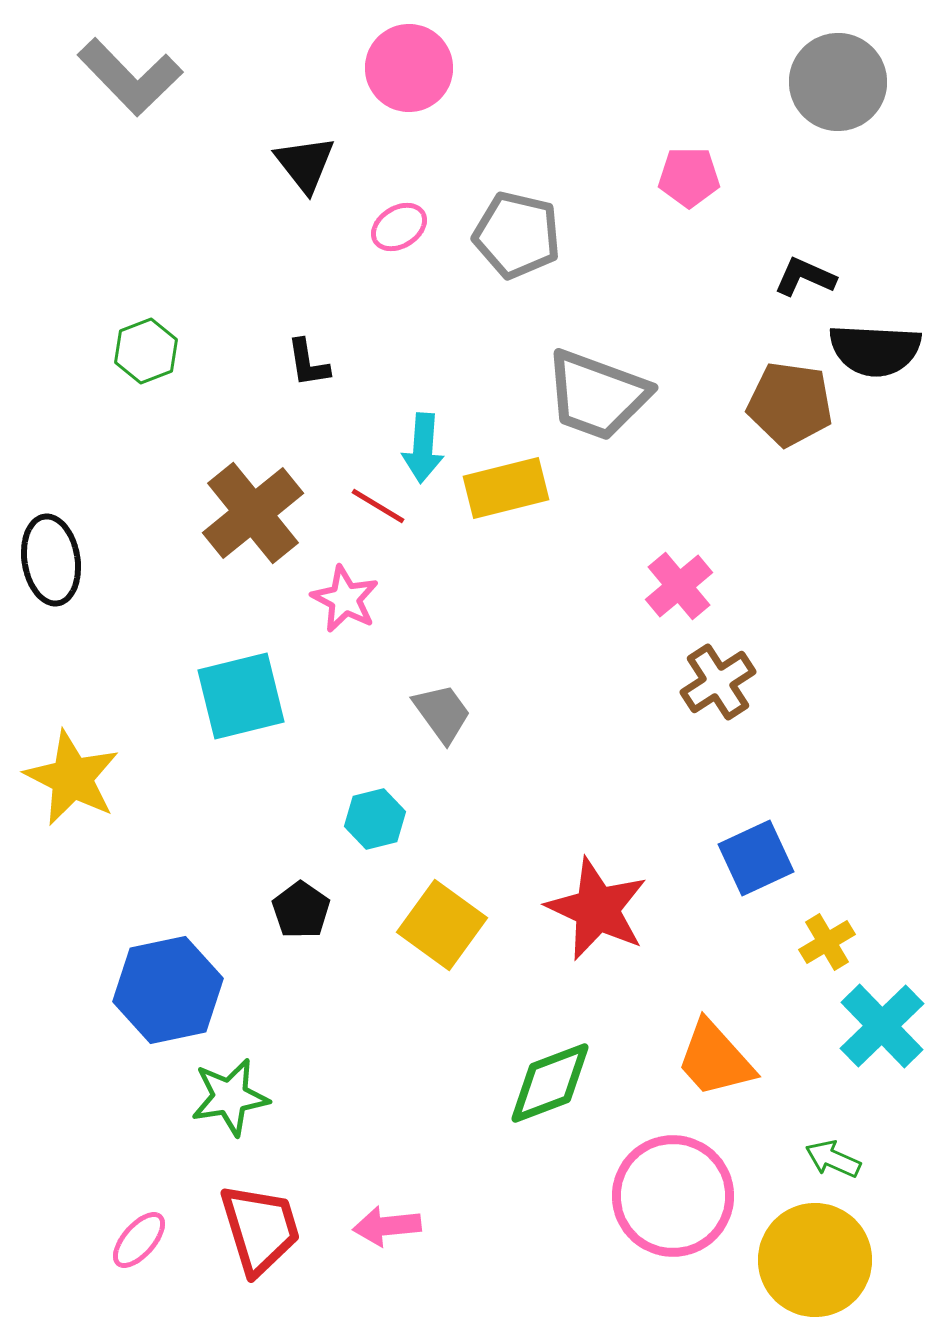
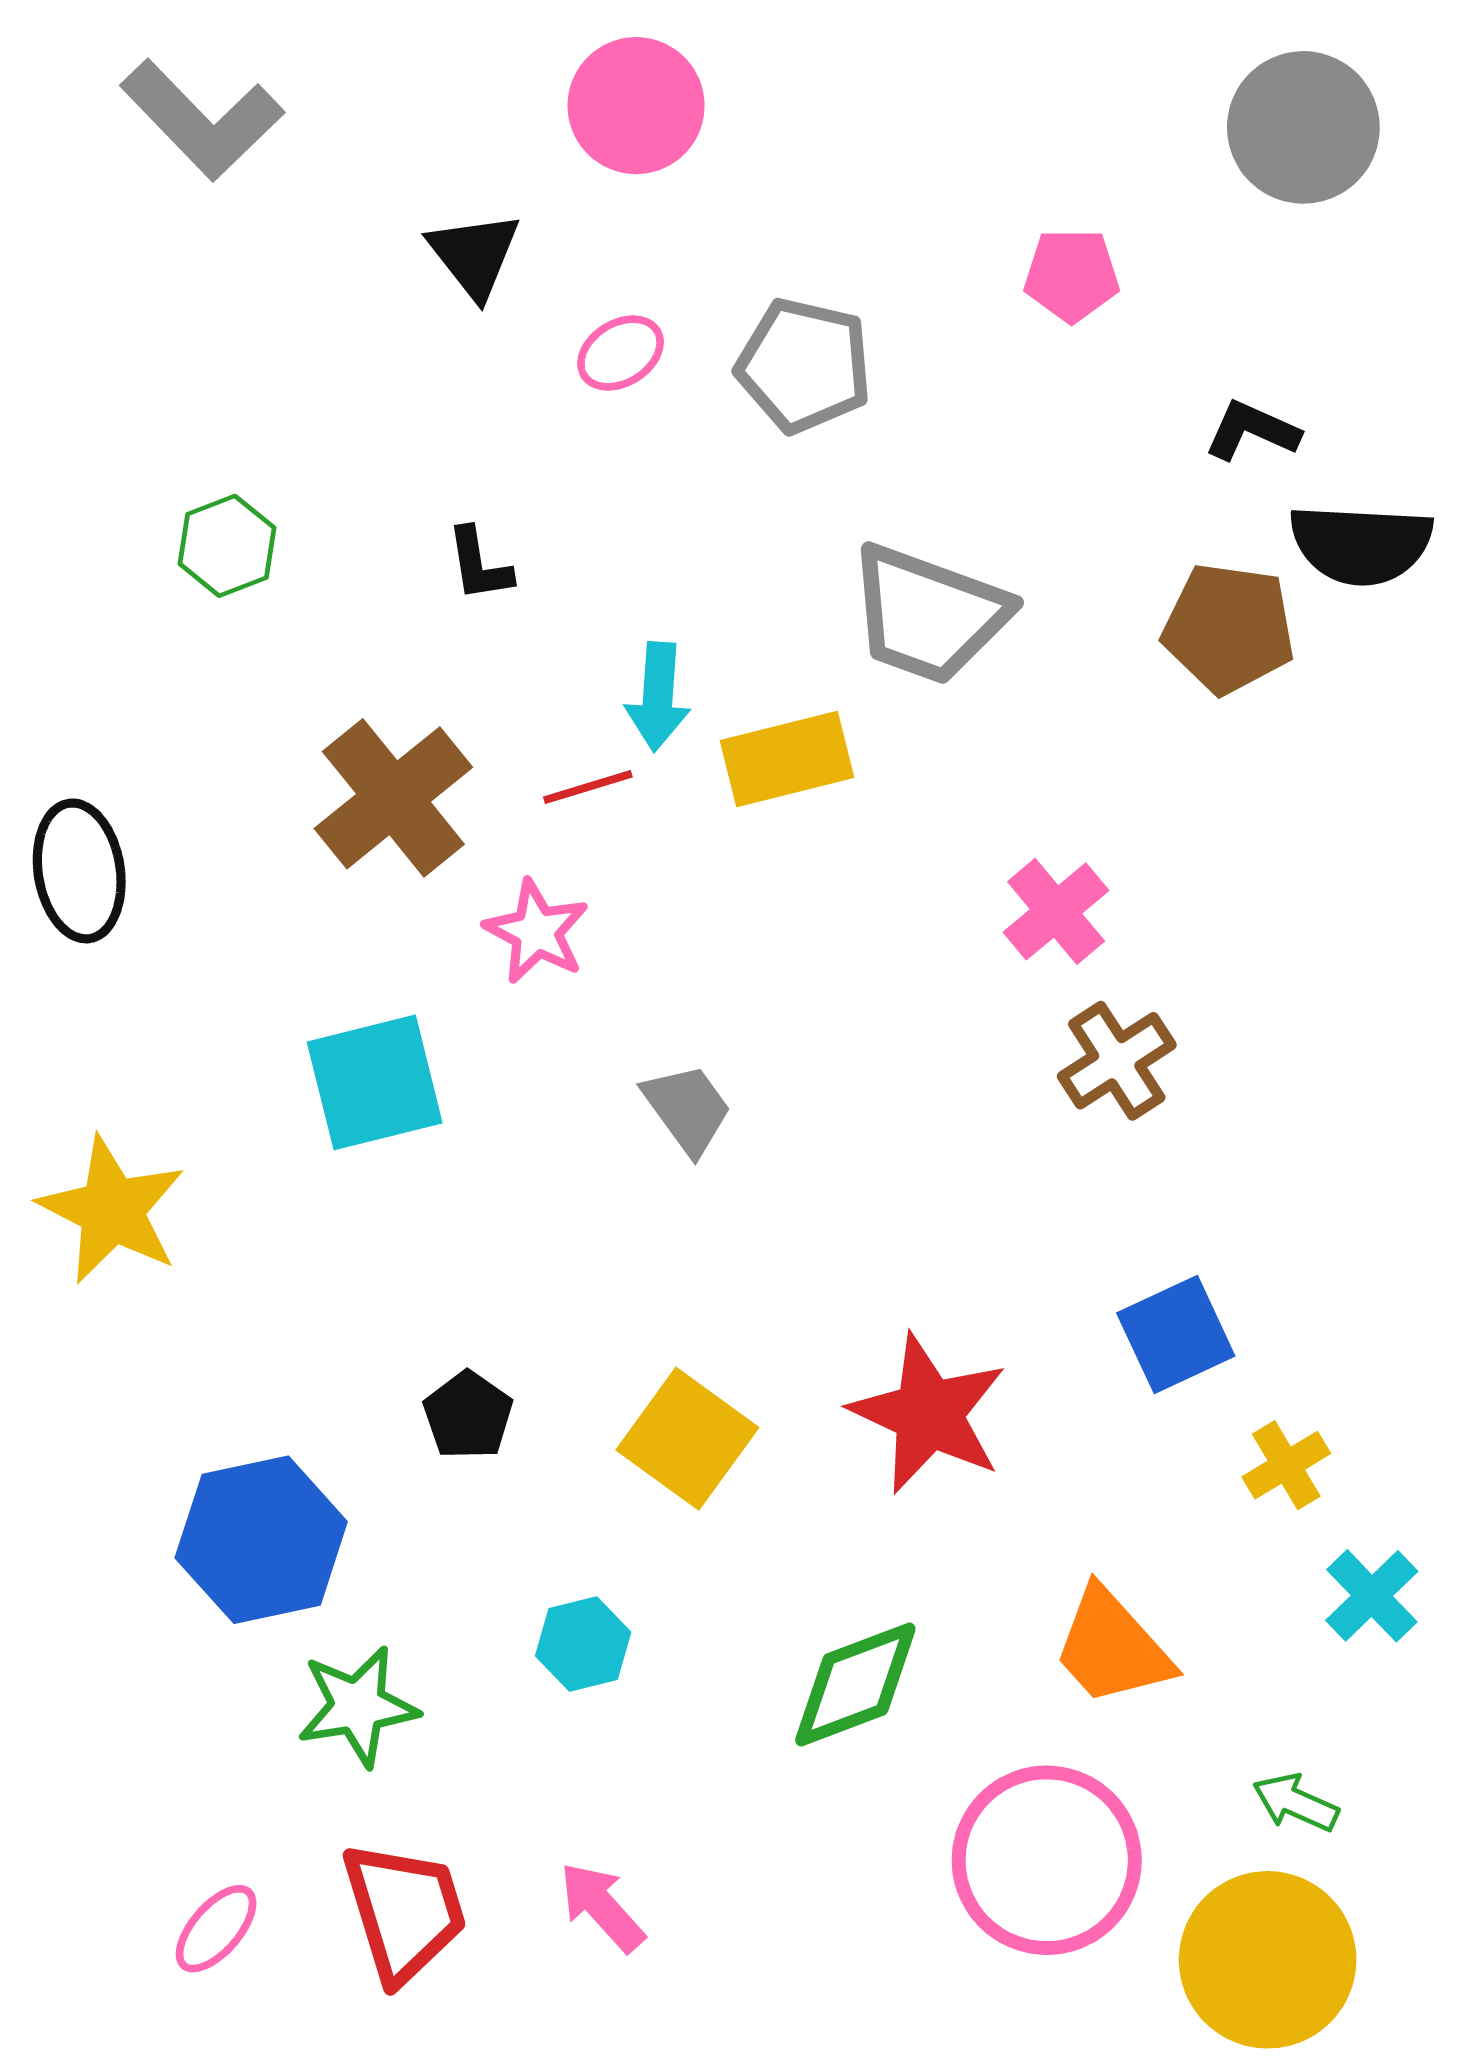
red line: (378, 506) -> (588, 787), turned -48
cyan hexagon: (375, 819) -> (583, 1644), moved
cyan cross: (882, 1026) -> (1372, 1596), size x0.7
pink arrow: (387, 1226) -> (602, 1907), turned 54

